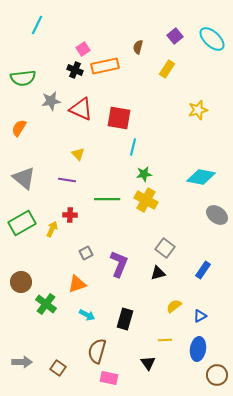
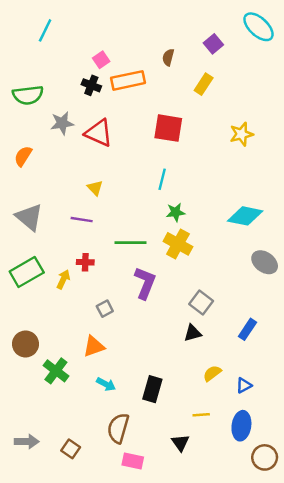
cyan ellipse: (212, 39) -> (259, 27), moved
red square: (119, 118) -> (168, 128), moved
purple L-shape: (119, 264) -> (145, 283), moved

